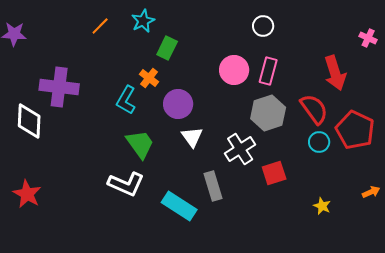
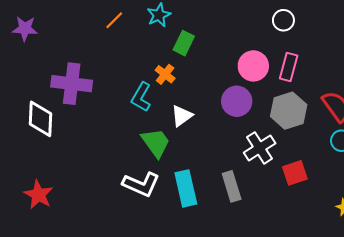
purple circle: (178, 104) -> (237, 101), moved
white triangle: (192, 137) -> (182, 116), moved, turned 30
cyan rectangle: (179, 206) -> (186, 188), moved, turned 44

